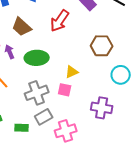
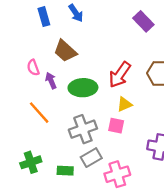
red arrow: (60, 21) -> (120, 75), moved

